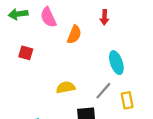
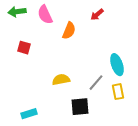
red arrow: (105, 17) -> (97, 15), turned 48
cyan ellipse: (116, 63) -> (117, 65), moved

